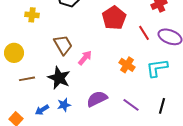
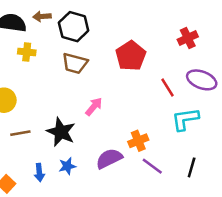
red line: (144, 33) -> (167, 88), moved
brown trapezoid: (63, 45) -> (75, 63), moved, turned 135
orange cross: (127, 65) -> (138, 141), moved, turned 35
blue arrow: (42, 110) -> (39, 172), turned -64

